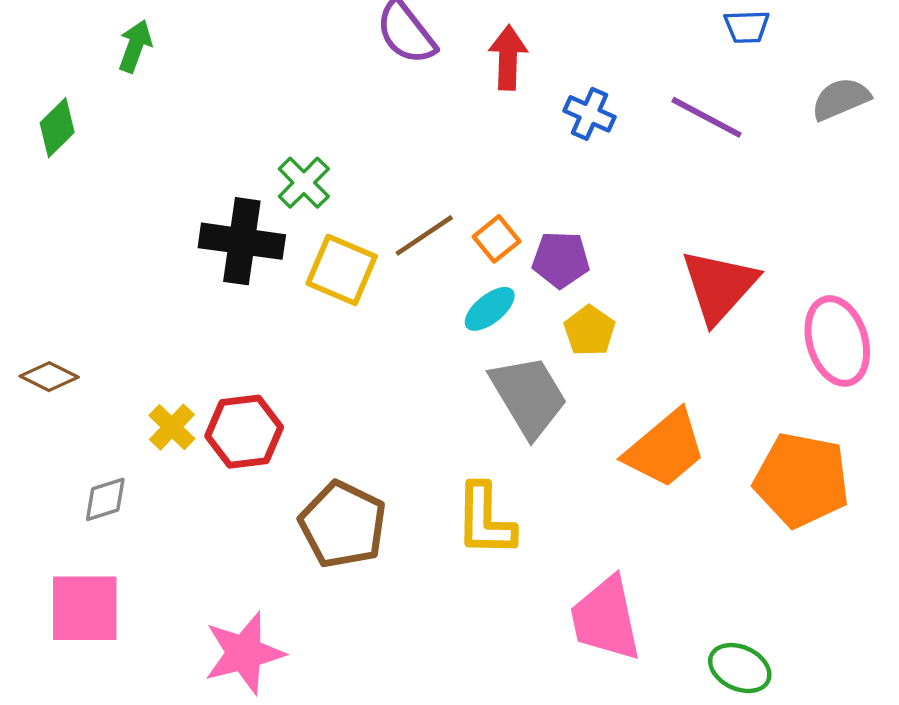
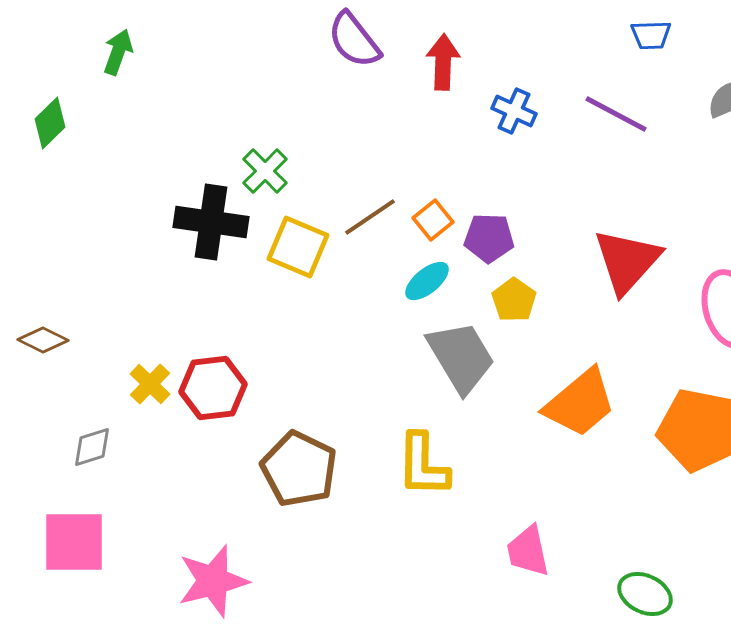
pink trapezoid: (606, 619) -> (528, 551), size x0.7

